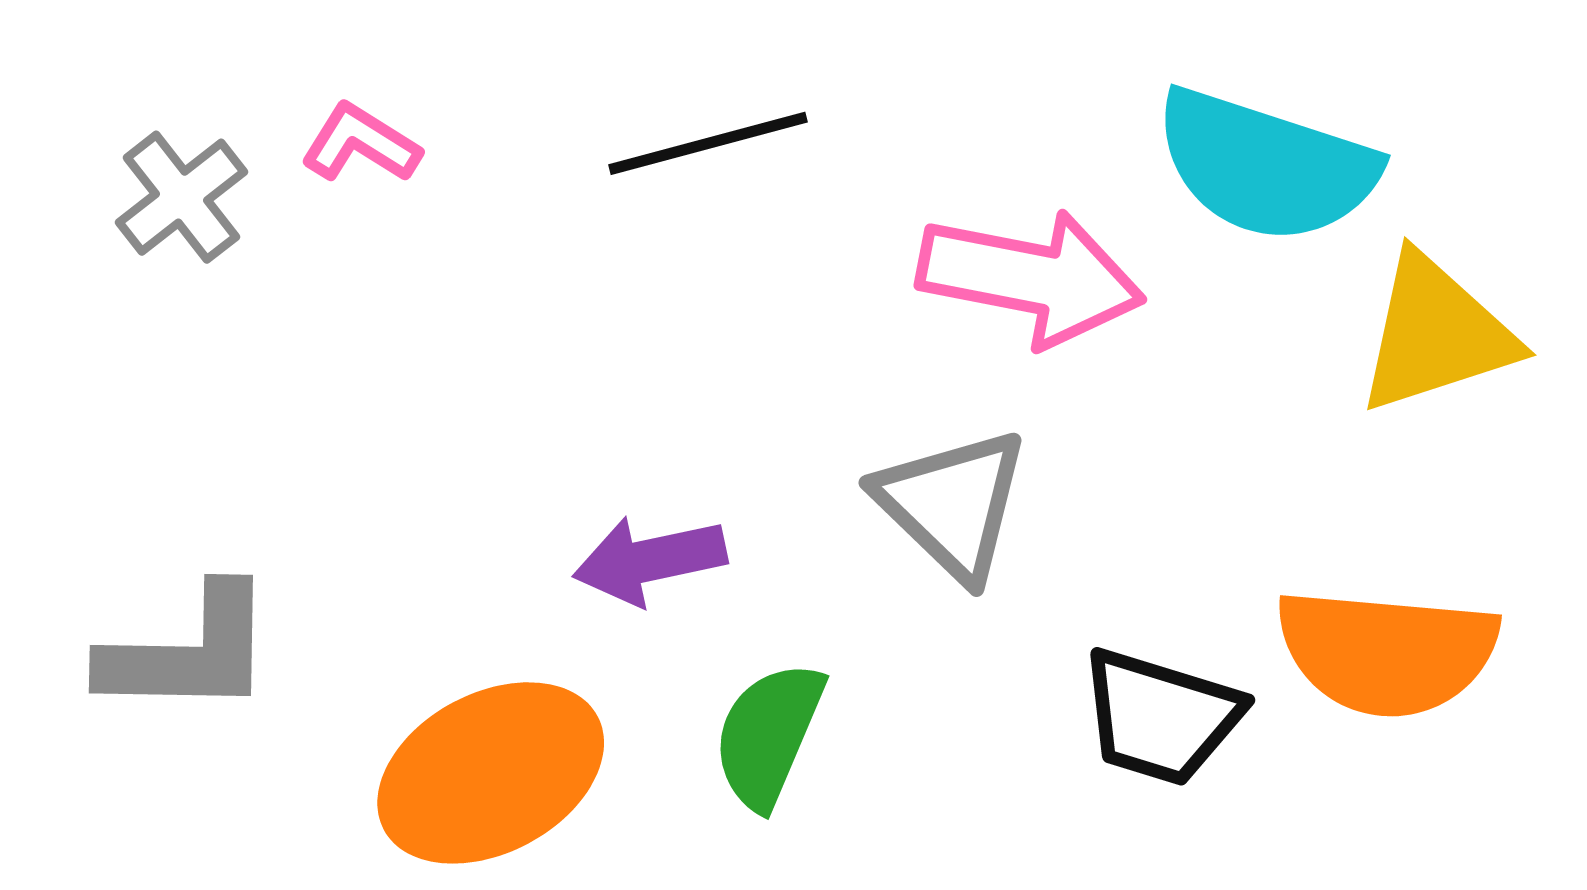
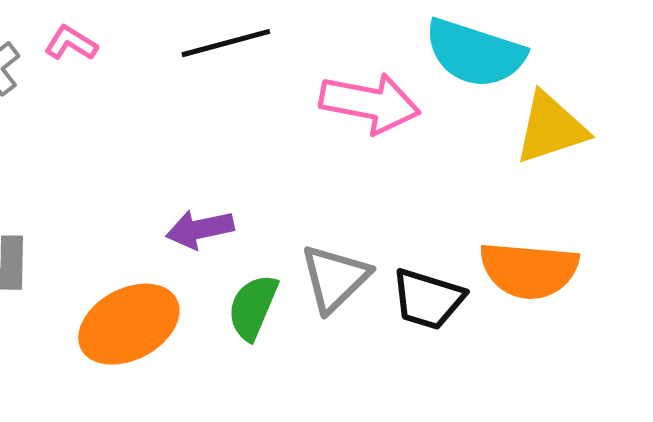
gray triangle: (952, 504) -> (335, 278), moved, turned 32

